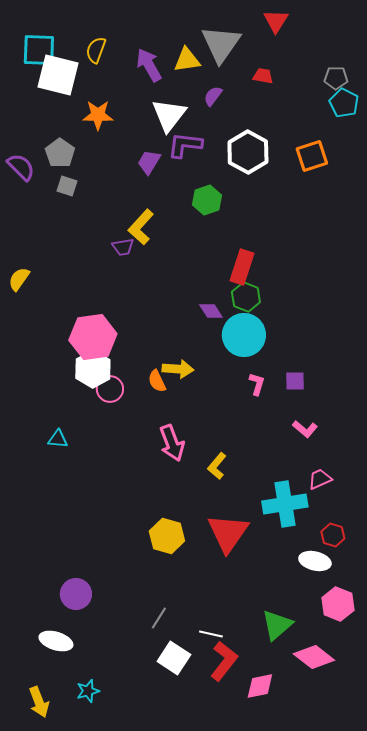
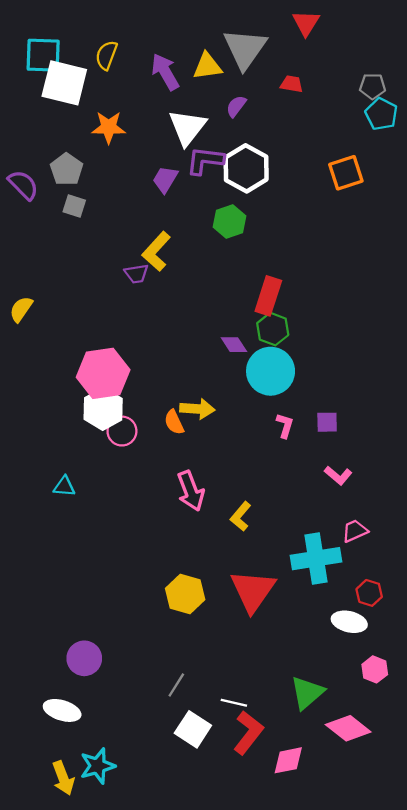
white hexagon: (248, 152) -> (246, 168), moved
pink hexagon: (338, 604) -> (375, 669), size x0.7
cyan star: (88, 691) -> (98, 766), size x1.4
yellow arrow: (39, 702) -> (63, 778), moved

